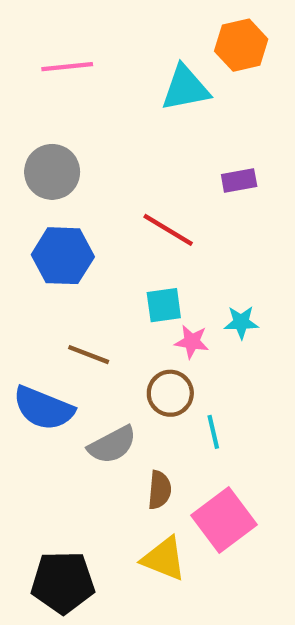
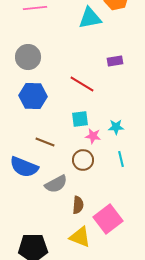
cyan line: (213, 432) -> (121, 159), moved

